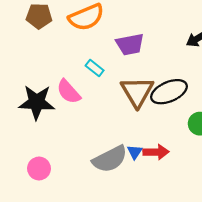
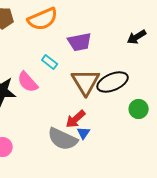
red arrow: (156, 152) -> (76, 119), moved, turned 140
gray semicircle: (110, 159) -> (63, 139), turned 52

